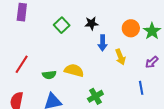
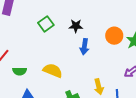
yellow arrow: (120, 57) -> (99, 87), moved
green semicircle: (49, 75) -> (20, 71), moved

